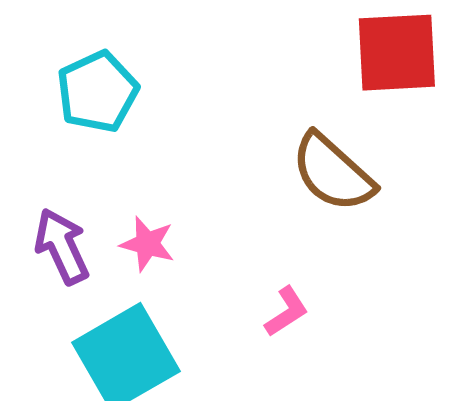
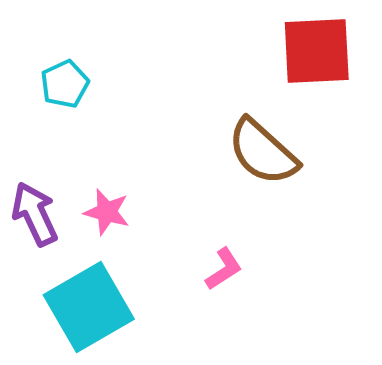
cyan pentagon: (97, 92) -> (65, 84), size x0.7

